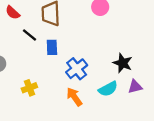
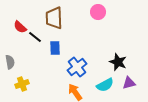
red semicircle: (13, 13) -> (20, 27), moved
yellow cross: (29, 88) -> (22, 84), moved

